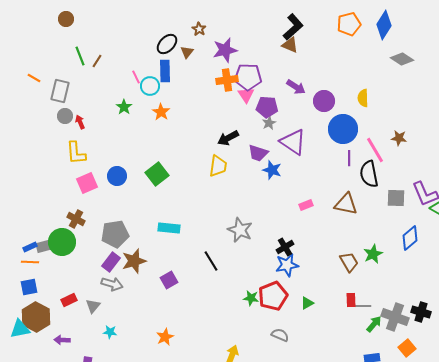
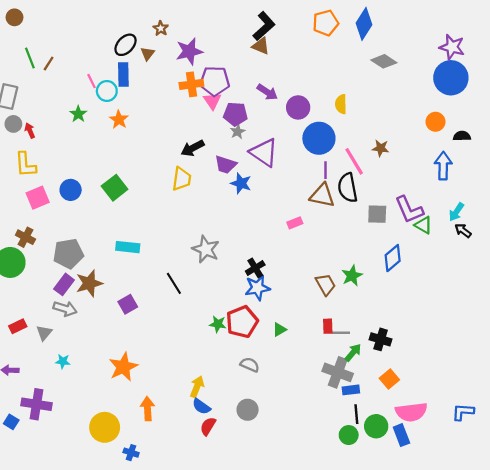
brown triangle: (346, 204) -> (322, 195), moved
pink rectangle: (306, 205) -> (295, 223), moved
black cross: (421, 312) -> (381, 339), moved
gray cross: (395, 317) -> (338, 372), moved
orange star: (165, 337) -> (123, 367), size x1.5

